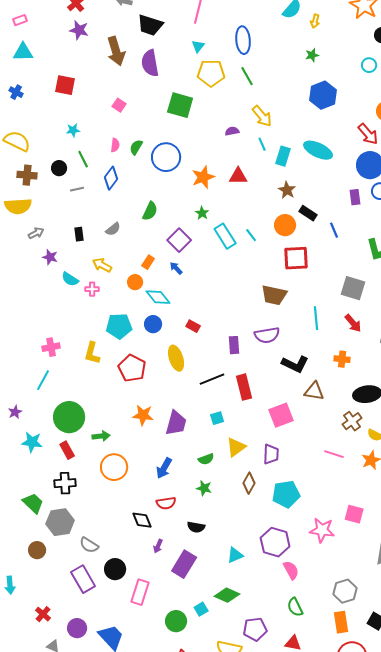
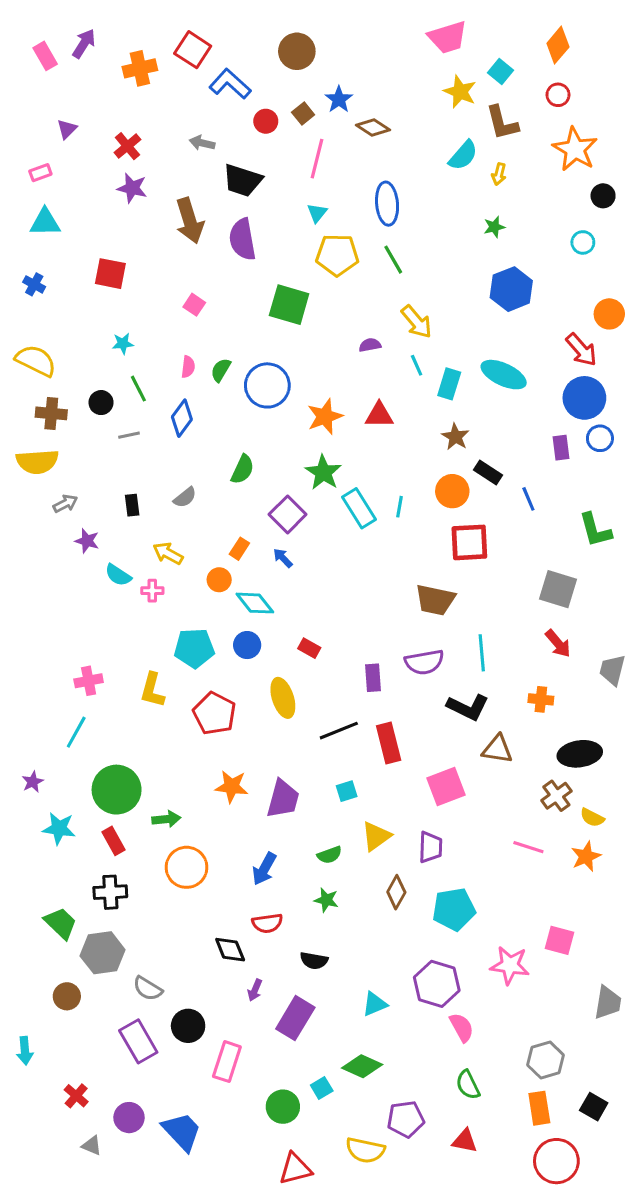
green star: (202, 213) -> (323, 473), size x1.6
cyan line: (251, 235) -> (399, 507), turned 48
cyan line: (316, 318) -> (482, 653), moved

